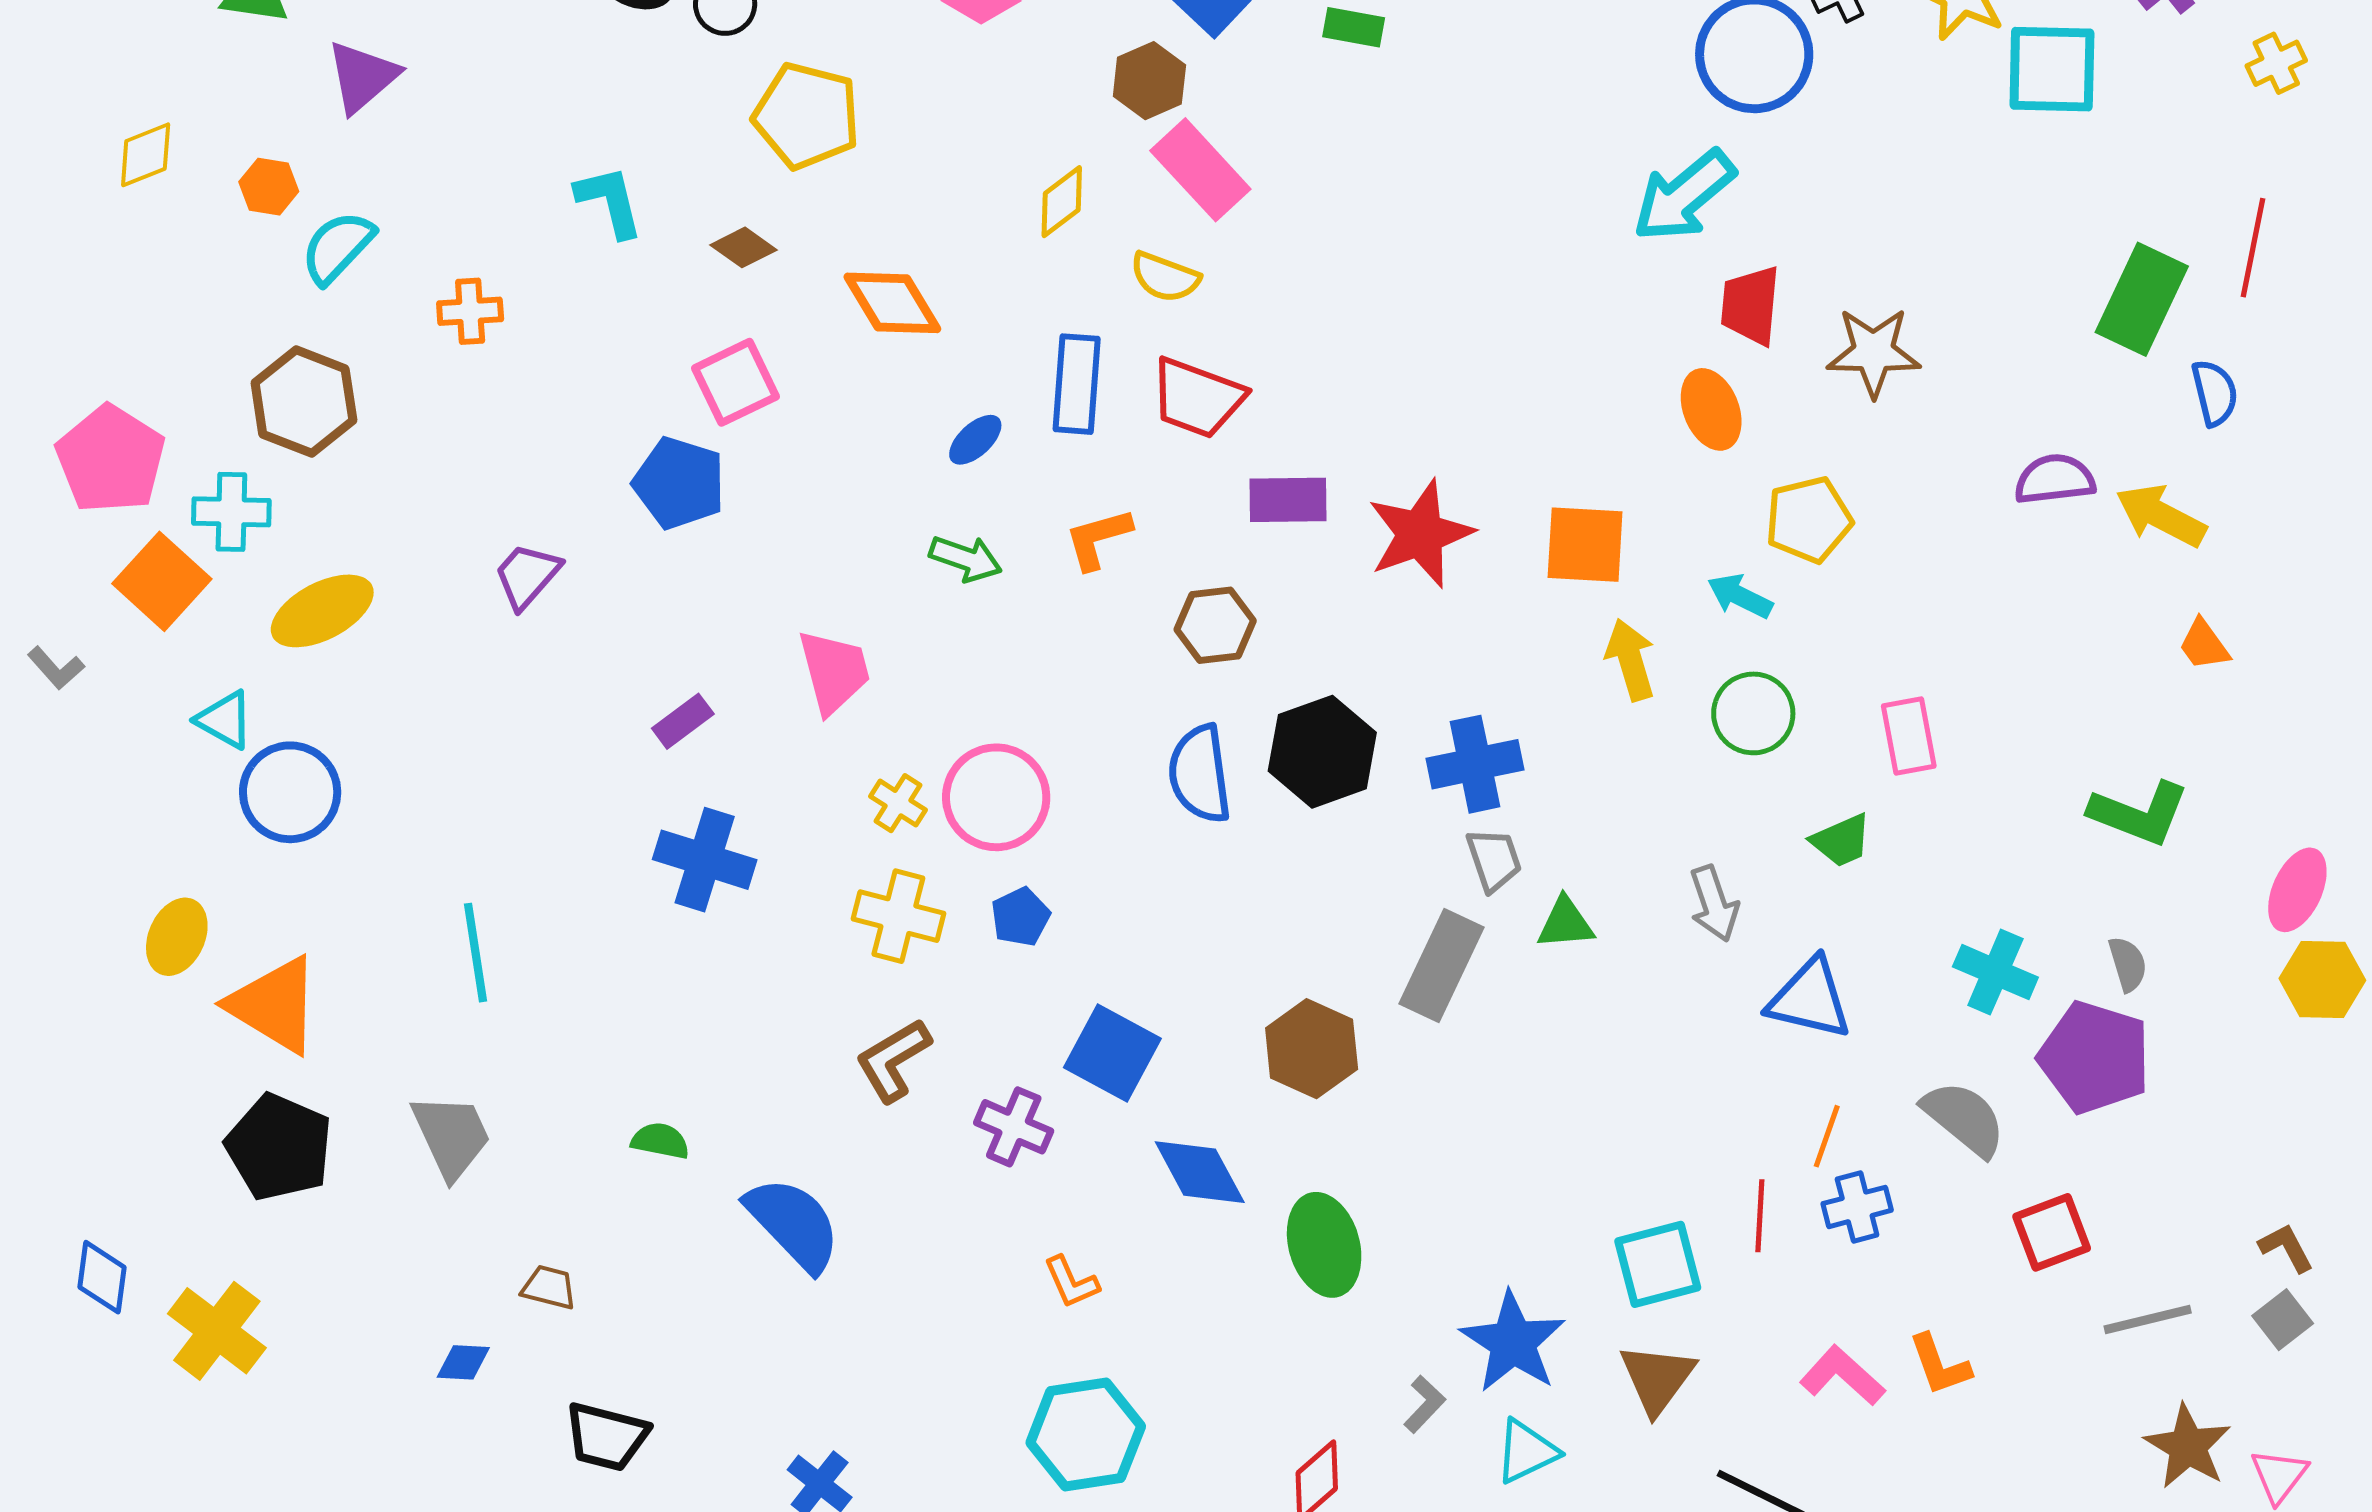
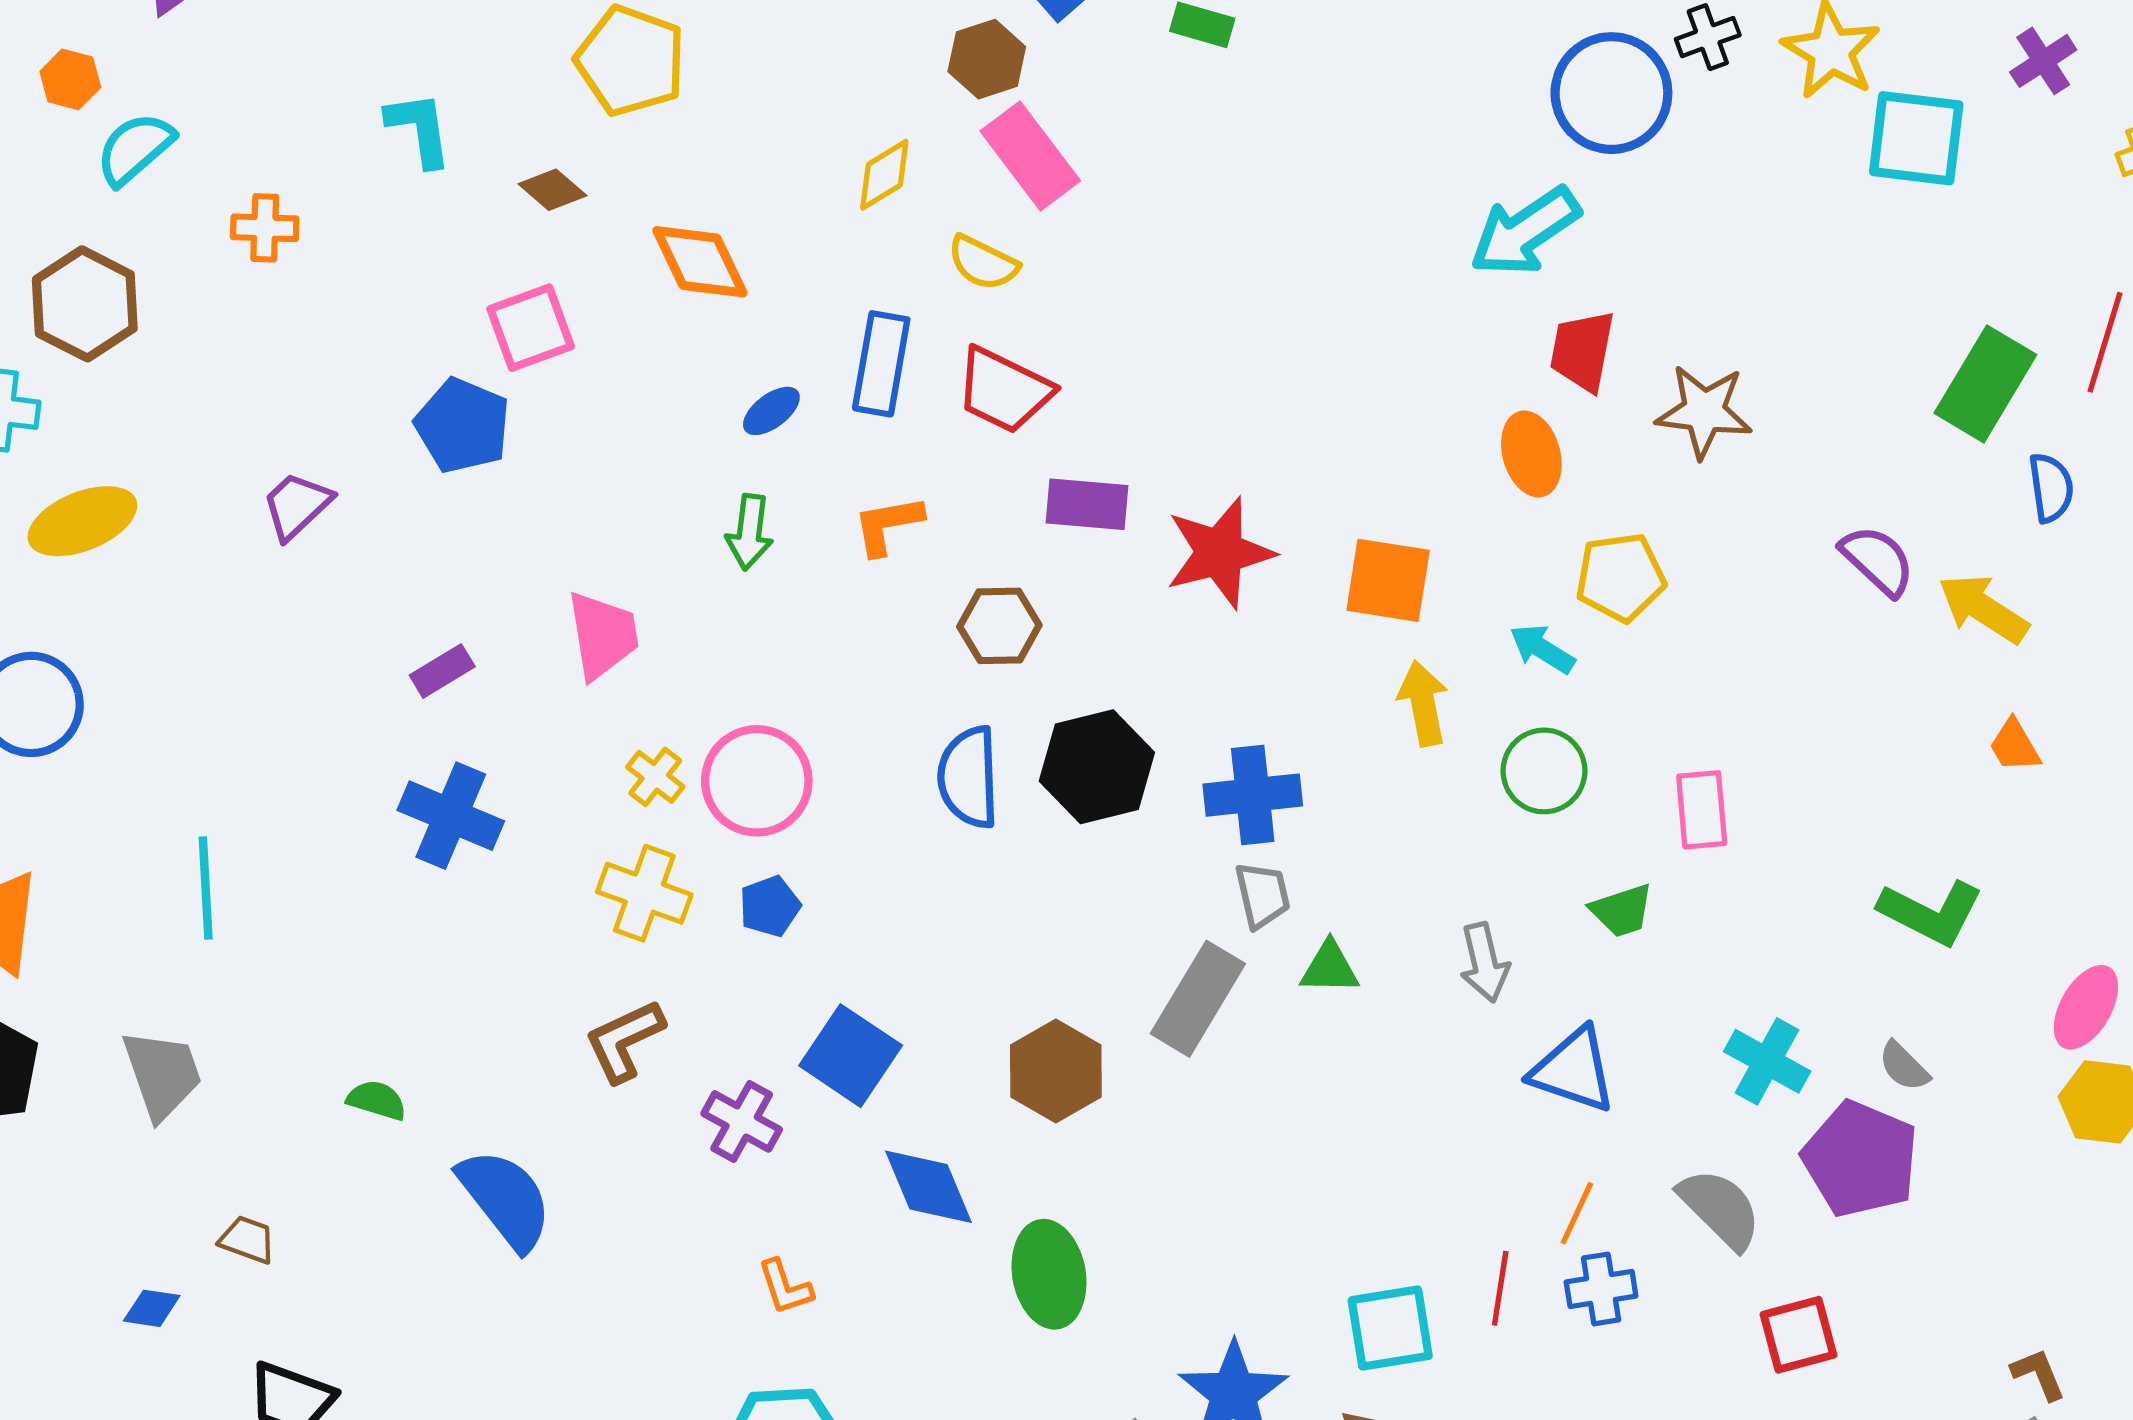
purple semicircle: (2055, 479) -> (1878, 560), turned 44
green arrow: (966, 559) -> (749, 532), turned 72
gray semicircle: (2128, 964) -> (1904, 1066), turned 146

